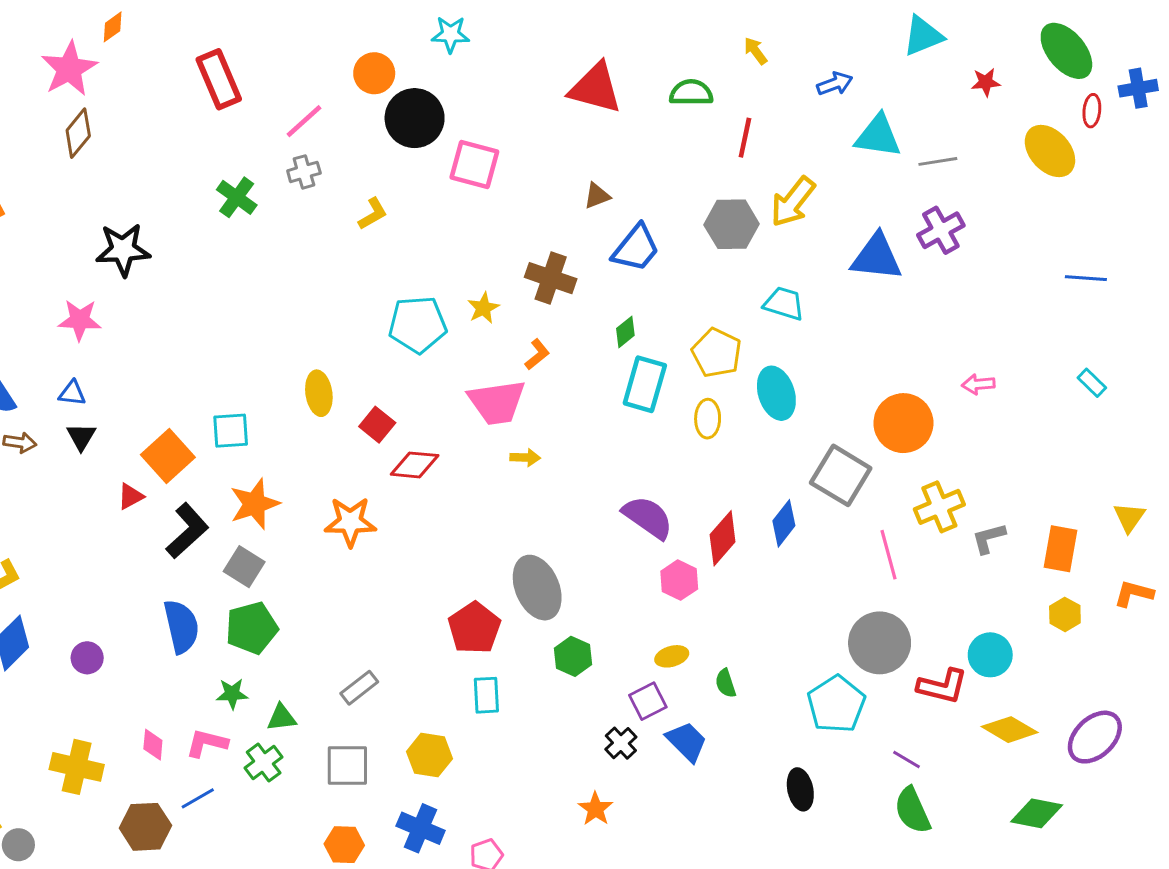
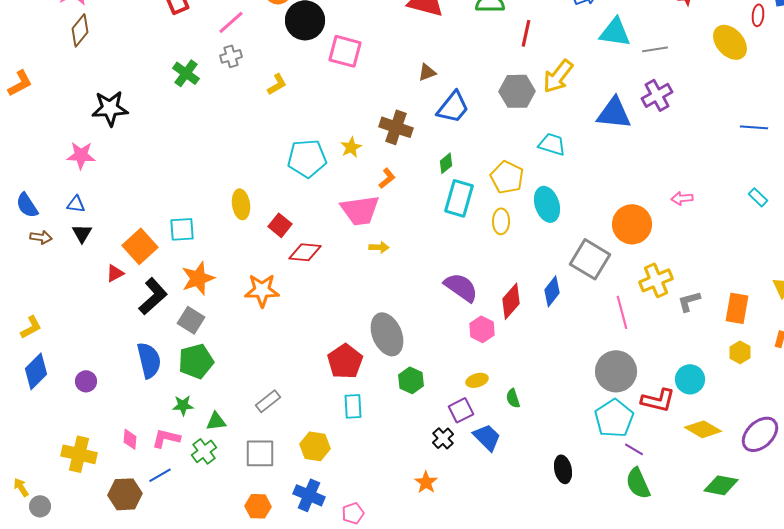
cyan pentagon: (836, 704) -> (614, 418), moved

